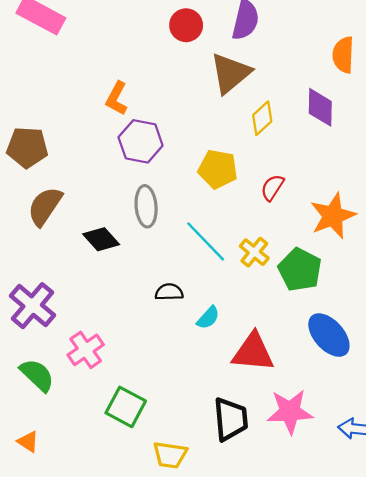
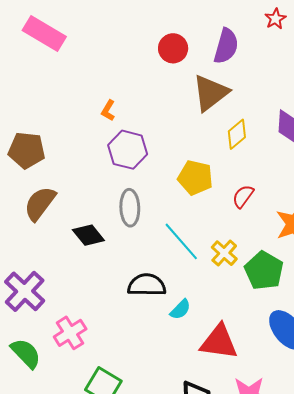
orange L-shape: (117, 98) -> (108, 110), size x0.7
black semicircle: (169, 292) -> (147, 285), size x1.5

